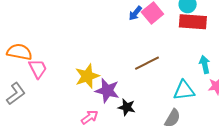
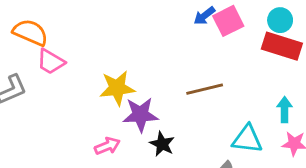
pink trapezoid: (38, 69) -> (51, 62), turned 135
purple star: (107, 91) -> (140, 115), turned -30

